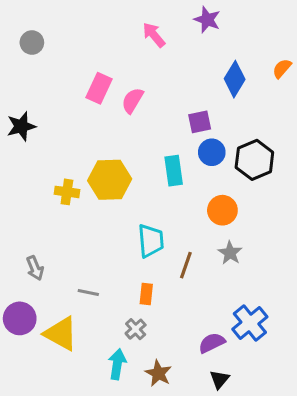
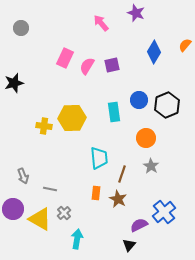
purple square: (200, 122) -> (112, 65), moved
gray line: (88, 293) -> (50, 189), moved
gray cross: (136, 329) -> (64, 213), moved
brown star: (158, 373) -> (118, 199), moved
black triangle: (219, 379) -> (129, 245), moved

